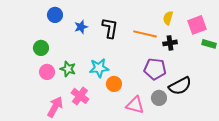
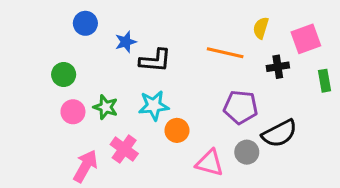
black L-shape: (110, 28) -> (155, 61), moved, turned 85
black cross: (170, 43) -> (278, 67), moved
green rectangle: (209, 44) -> (324, 81), moved, turned 64

